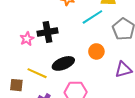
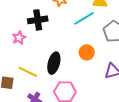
black cross: (47, 32) -> (38, 20), moved
black ellipse: (63, 63) -> (54, 63), turned -55

